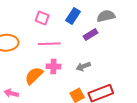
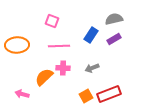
blue rectangle: (73, 16) -> (91, 35), moved
purple rectangle: (91, 35) -> (114, 39), moved

